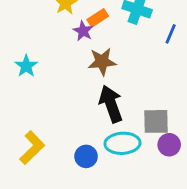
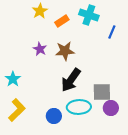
purple star: (83, 31) -> (40, 49), moved
cyan star: (26, 66) -> (13, 79), moved
black arrow: (111, 104) -> (71, 80), turned -125

